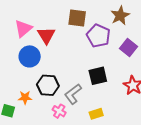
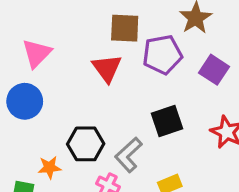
red triangle: (46, 35) -> (107, 68), moved
purple pentagon: (98, 36) -> (162, 55), turned -30
blue circle: (30, 56) -> (25, 101), moved

